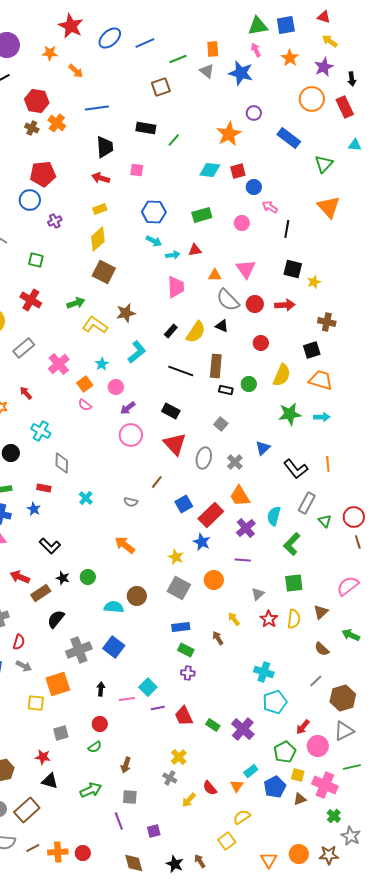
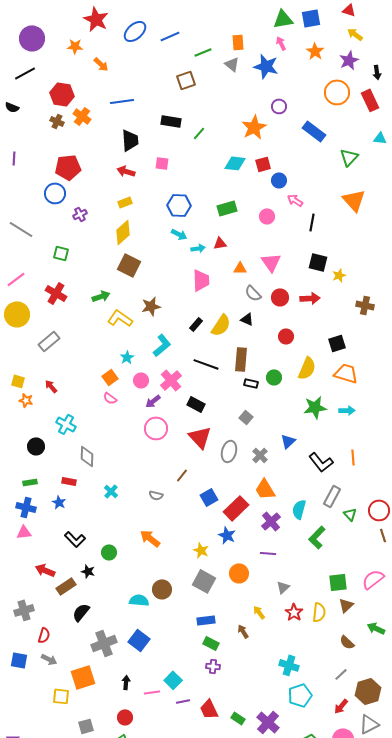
gray semicircle: (228, 300) -> (253, 293), size x0.7
brown cross: (327, 322) -> (365, 305), moved
pink cross: (59, 364) -> (171, 380), moved
green circle: (88, 577) -> (109, 552), moved
green square: (294, 583) -> (338, 582), moved
red arrow: (303, 727) -> (341, 706), moved

